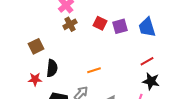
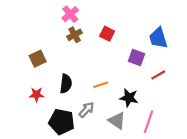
purple square: (120, 26) -> (136, 58), moved, turned 35
black semicircle: (52, 68) -> (66, 84), moved
black star: (151, 81) -> (129, 98), moved

